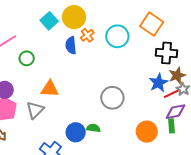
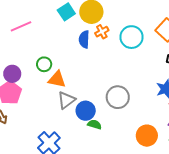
green circle: (27, 58) -> (44, 64), moved
gray triangle: (35, 110) -> (66, 100), moved
blue circle: (76, 132) -> (86, 111), moved

